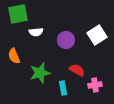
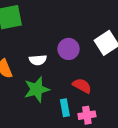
white semicircle: (36, 32) -> (38, 60), moved
pink cross: (95, 85) -> (87, 115), moved

